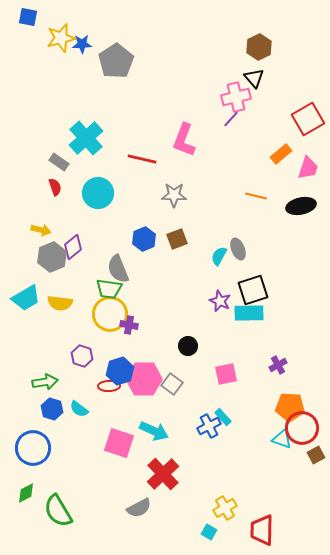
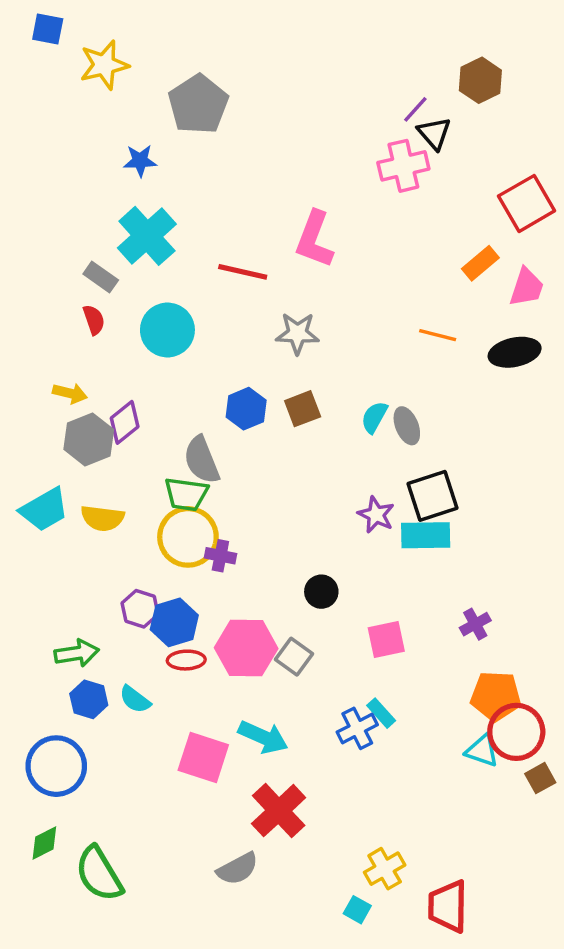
blue star: (82, 44) -> (140, 161), moved
brown hexagon: (259, 47) -> (480, 80), moved
purple line: (231, 119) -> (415, 109), moved
cyan semicircle: (219, 256) -> (374, 417), moved
blue hexagon: (120, 371) -> (174, 622), moved

